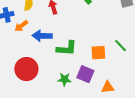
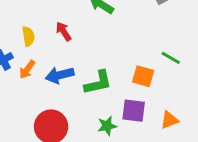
orange square: (98, 53) -> (143, 76), turned 35

